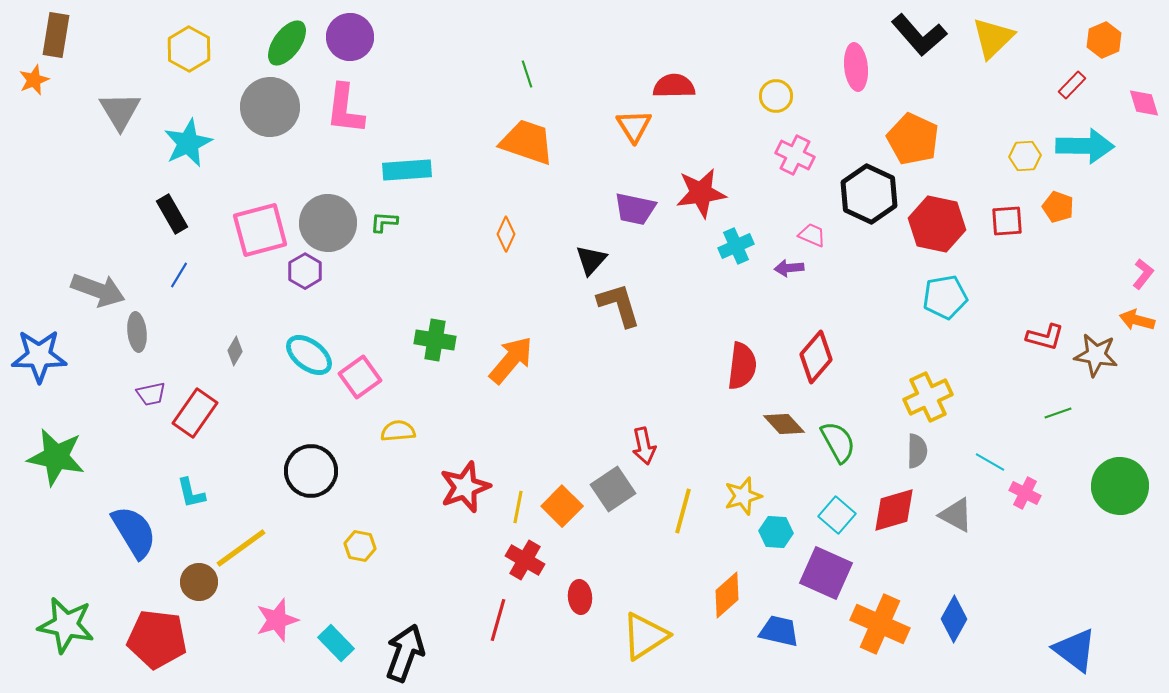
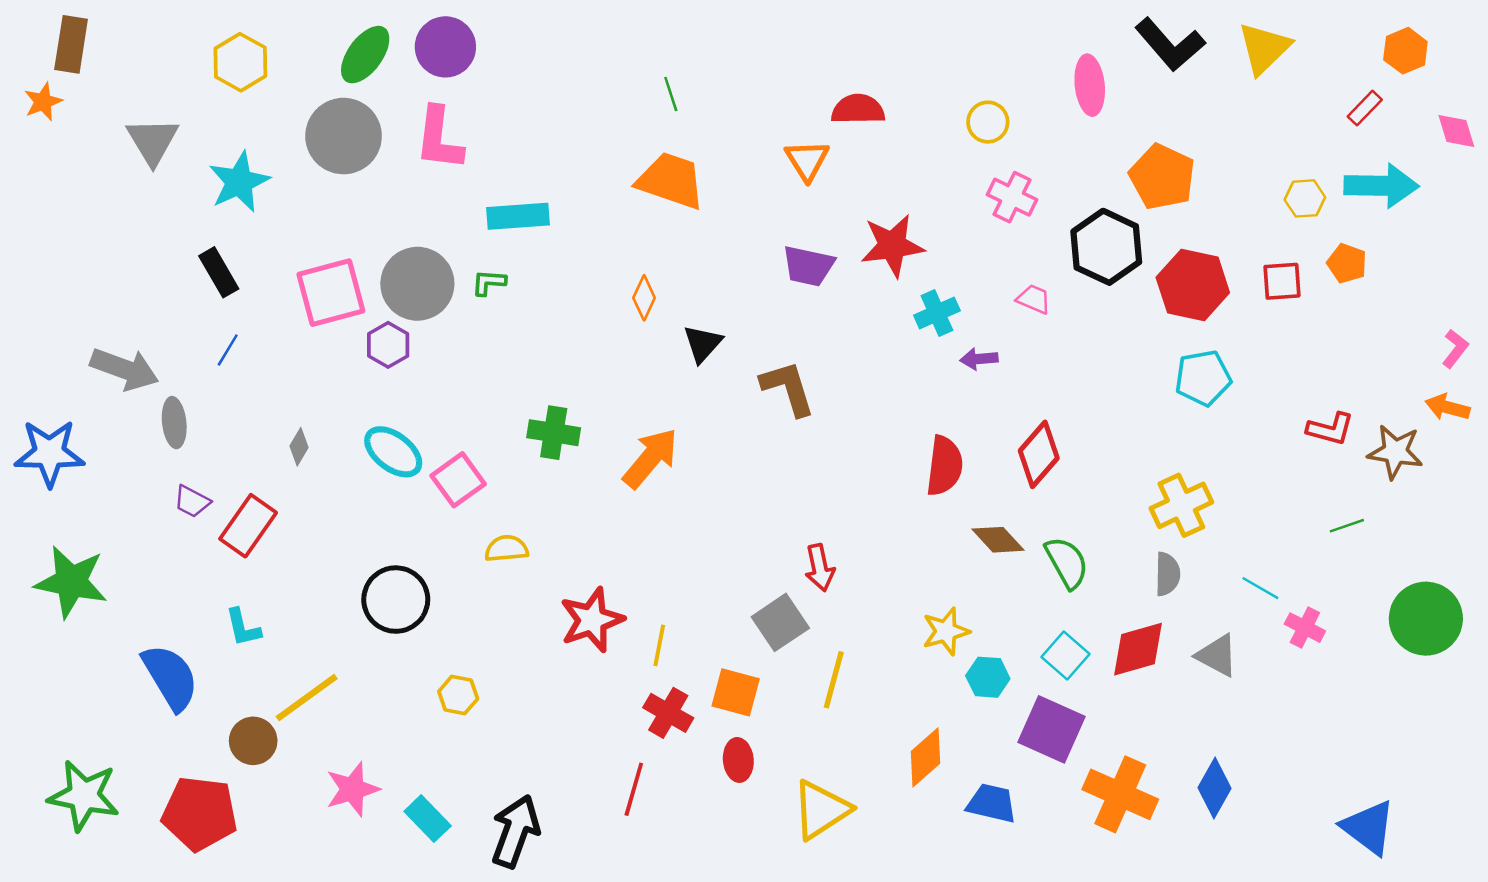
black triangle: (591, 260) -> (703, 344), moved
purple arrow: (789, 268) -> (979, 359), moved
purple trapezoid: (151, 394) -> (192, 501), turned 40
orange square: (562, 506) -> (736, 692), moved, turned -30
yellow line: (683, 511) -> (834, 680), moved

